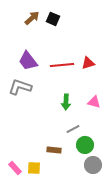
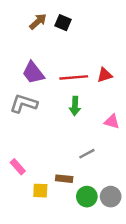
green arrow: (66, 102) -> (75, 106), moved
green circle: (85, 145) -> (87, 197), moved
pink rectangle: (15, 168) -> (18, 167), moved
yellow square: (34, 168) -> (40, 191), moved

